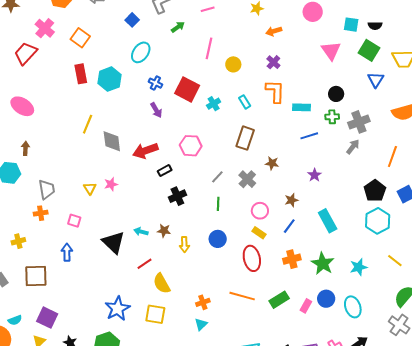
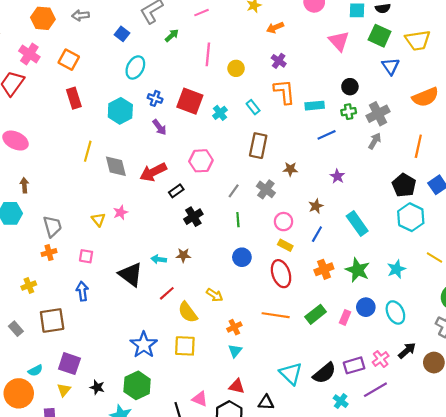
cyan hexagon: (110, 79) -> (120, 111), moved
yellow arrow: (184, 244) -> (215, 295), moved, turned -49

